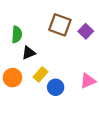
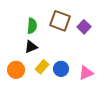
green semicircle: (17, 34) -> (32, 26), moved
blue circle: (56, 87) -> (61, 69), moved

